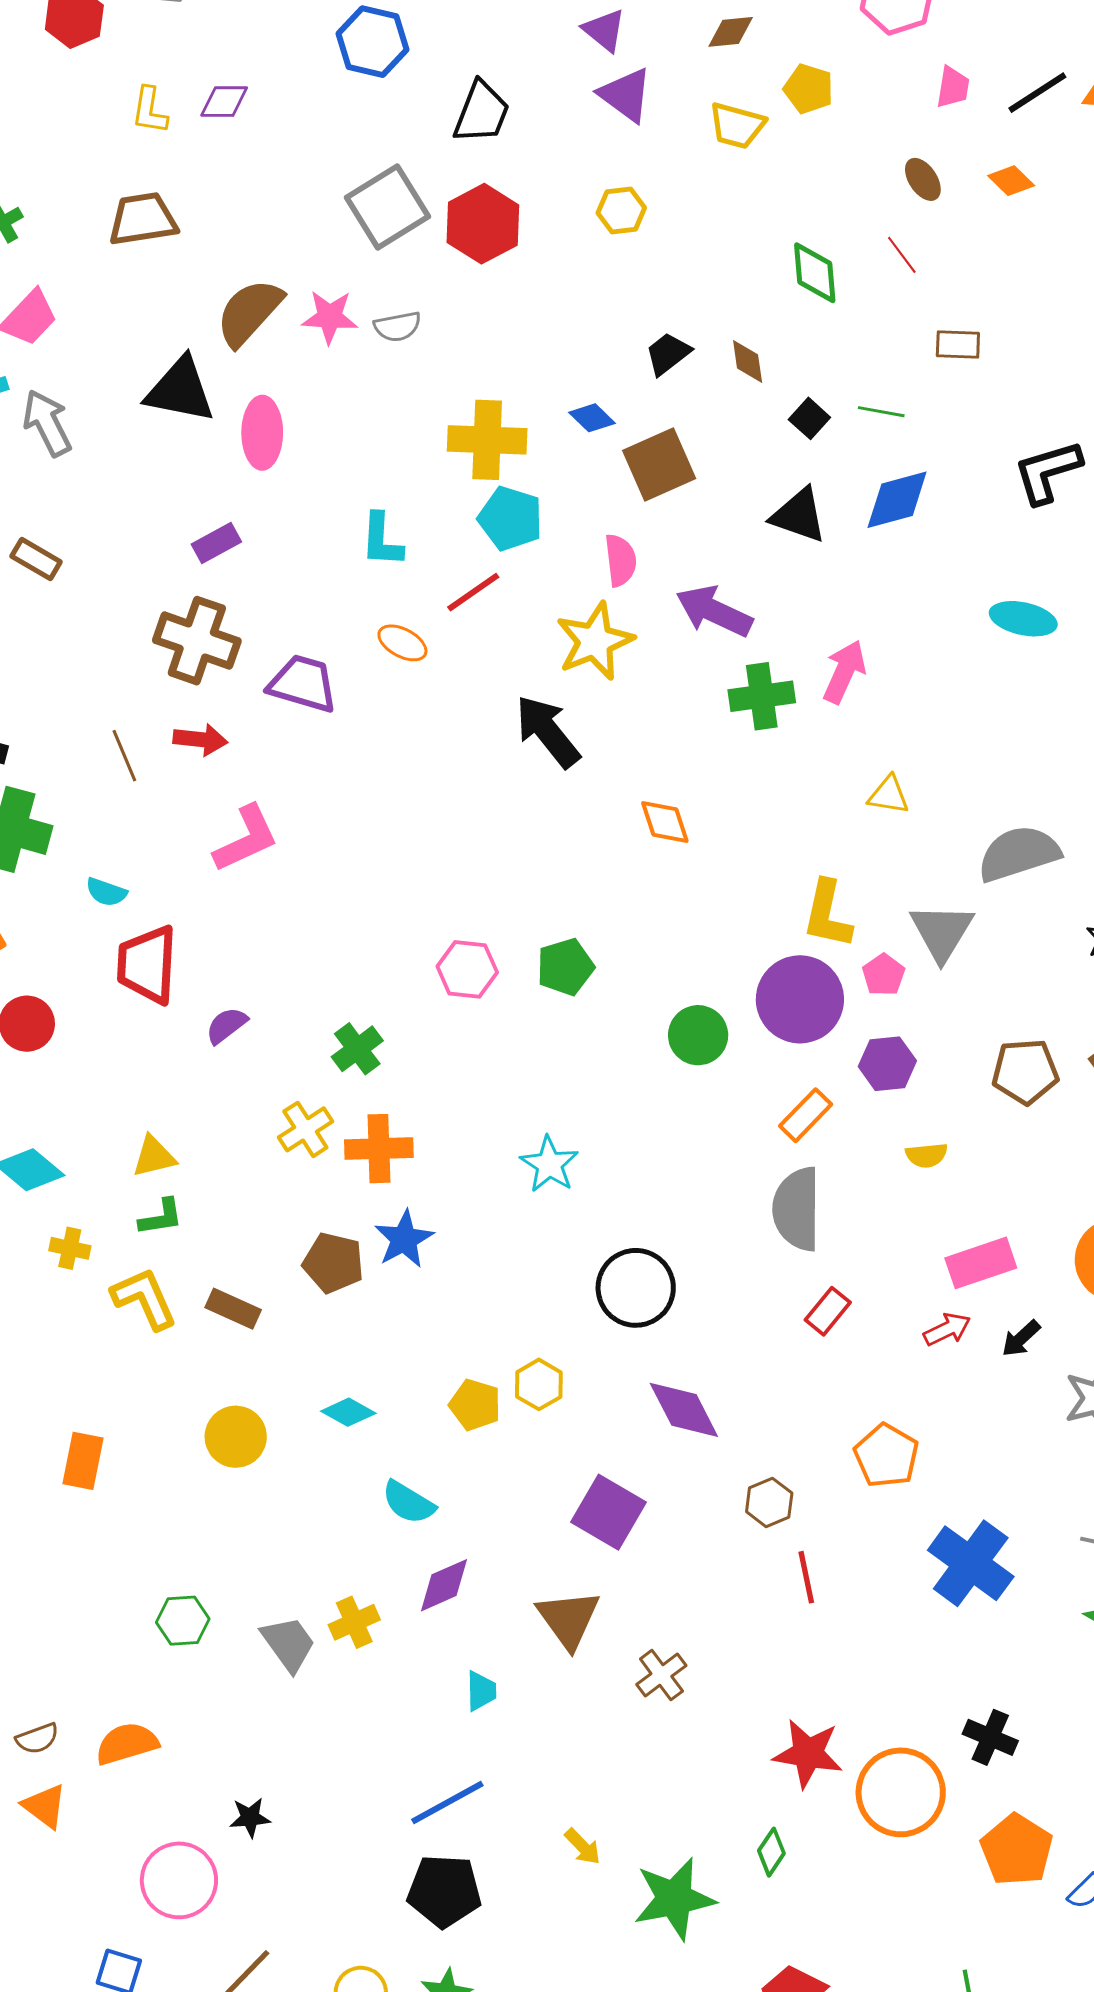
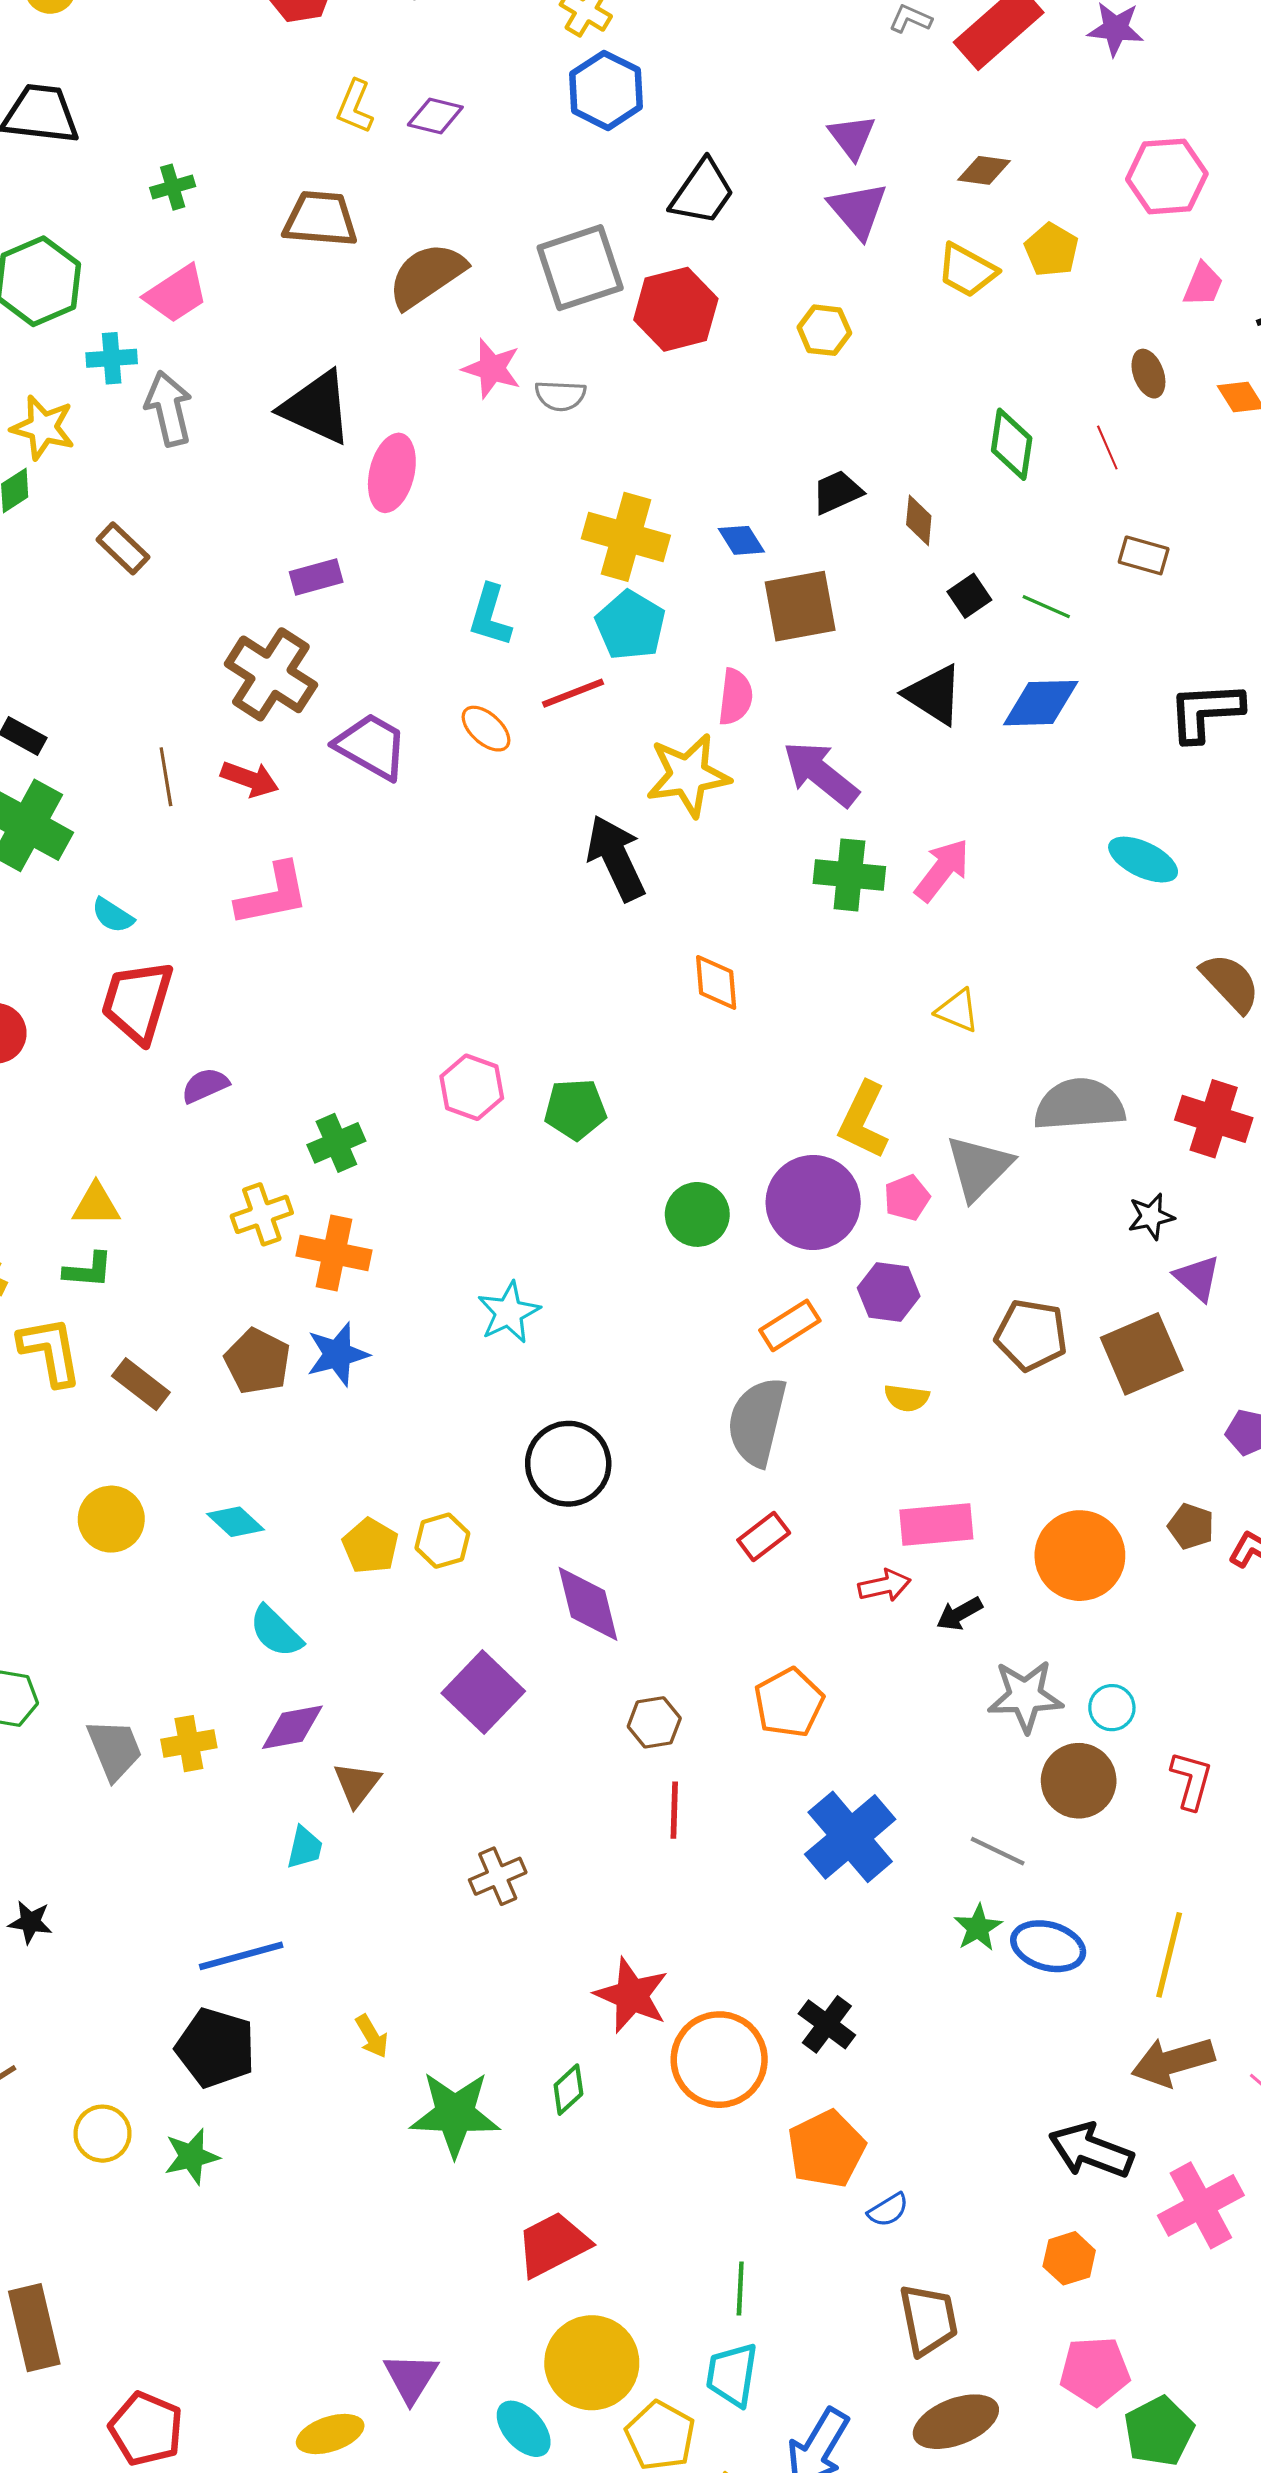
brown semicircle: (249, 312) -> (427, 275), moved
brown triangle: (568, 1619) -> (357, 1784), moved, size x0.7

